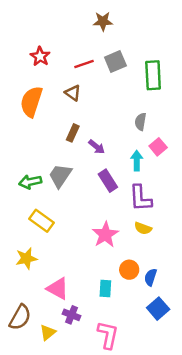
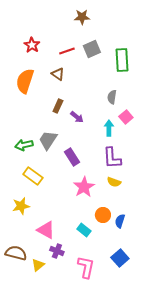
purple rectangle: (108, 181) -> (72, 157), moved
cyan rectangle: (105, 289) -> (84, 230), turned -56
blue square: (158, 309) -> (120, 258), moved
brown semicircle: (20, 317) -> (16, 253), turned -105

